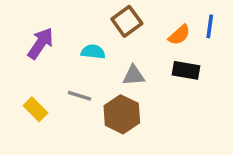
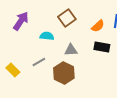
purple arrow: (41, 43) -> (21, 21), moved
gray line: (79, 96) -> (39, 62), turned -48

